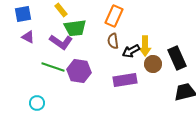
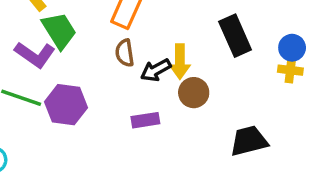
green trapezoid: (75, 28) -> (59, 30), turned -115
black rectangle: (177, 58) -> (235, 36), moved
purple rectangle: (125, 80) -> (145, 120), size x0.7

